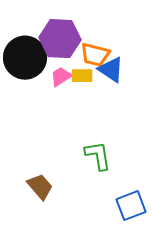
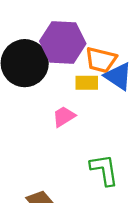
pink trapezoid: (61, 77) -> (64, 117), moved

